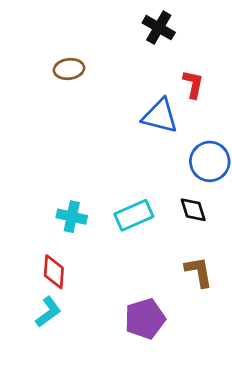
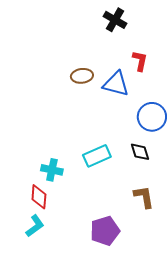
brown ellipse: (69, 69) -> (82, 76), moved
cyan cross: (72, 217) -> (52, 170), moved

